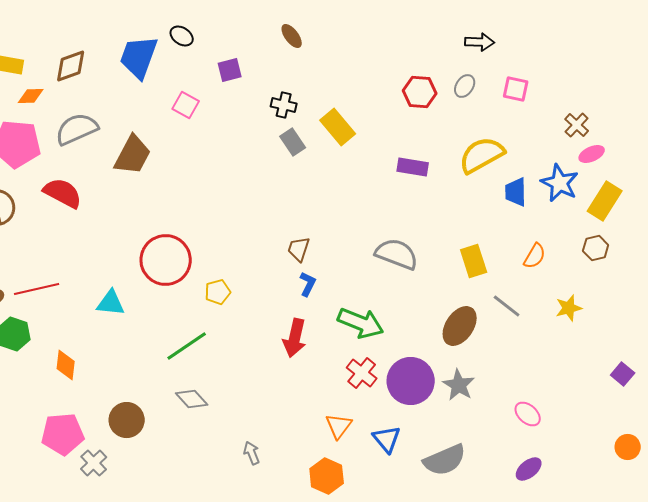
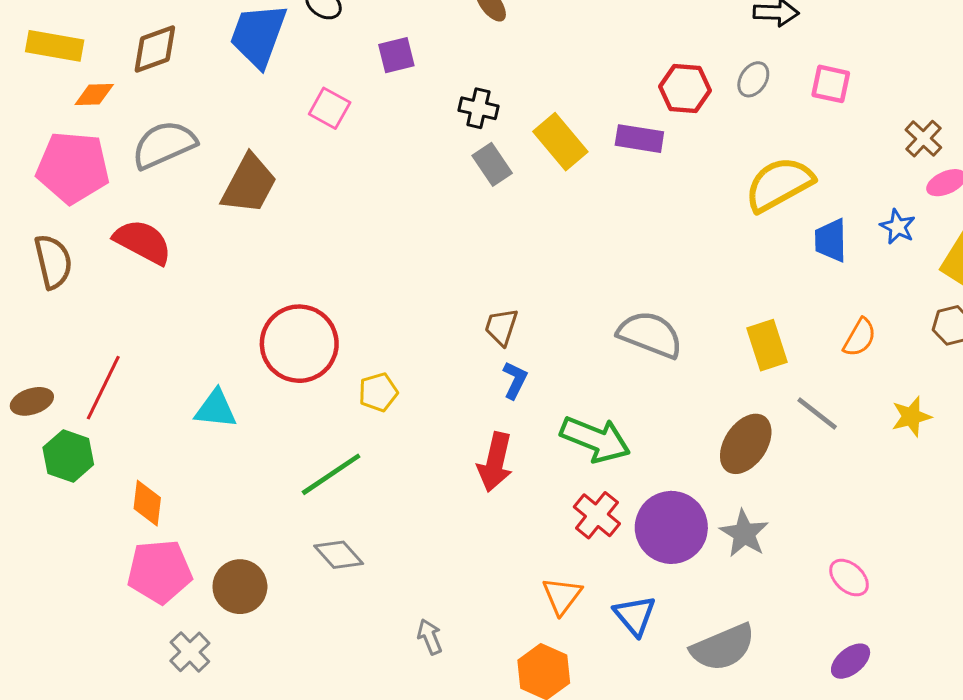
purple rectangle: (413, 167) -> (639, 139), moved
blue star: (560, 183) -> (898, 227), size x0.6
red line: (37, 289) -> (103, 388), turned -51
pink pentagon: (63, 434) -> (159, 571), moved

